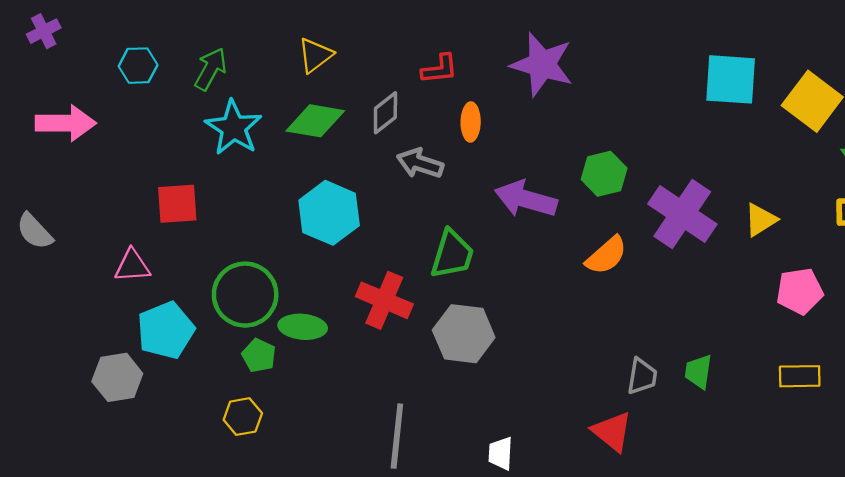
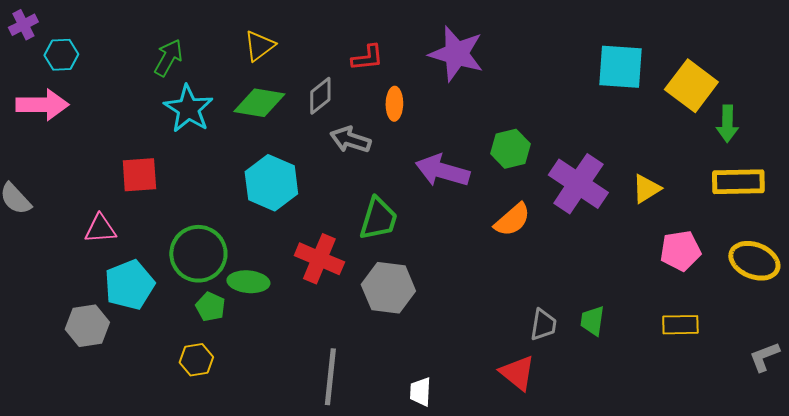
cyan hexagon: (138, 66) -> (61, 55), moved

